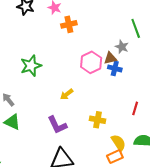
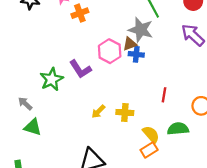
gray star: (122, 47) -> (141, 30), size x1.6
green star: (31, 66) -> (52, 79), moved
yellow arrow: (67, 94) -> (98, 112), moved
purple L-shape: (57, 125) -> (80, 69), moved

